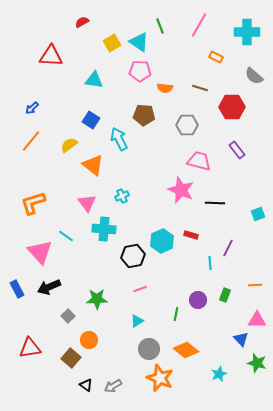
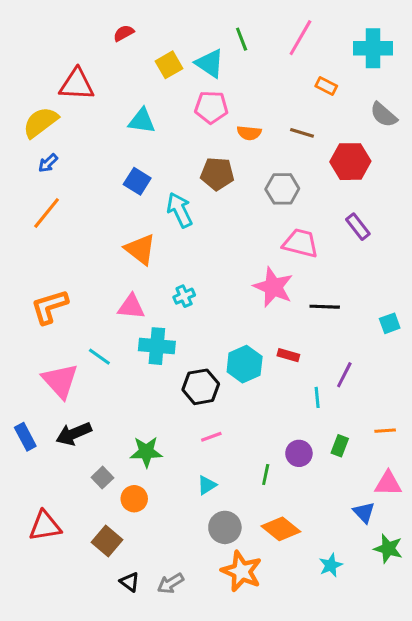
yellow semicircle: (69, 145) -> (40, 122), moved, size x1.4
pink triangle: (87, 203) -> (131, 307), turned -48
orange circle: (89, 340) -> (134, 499), moved

